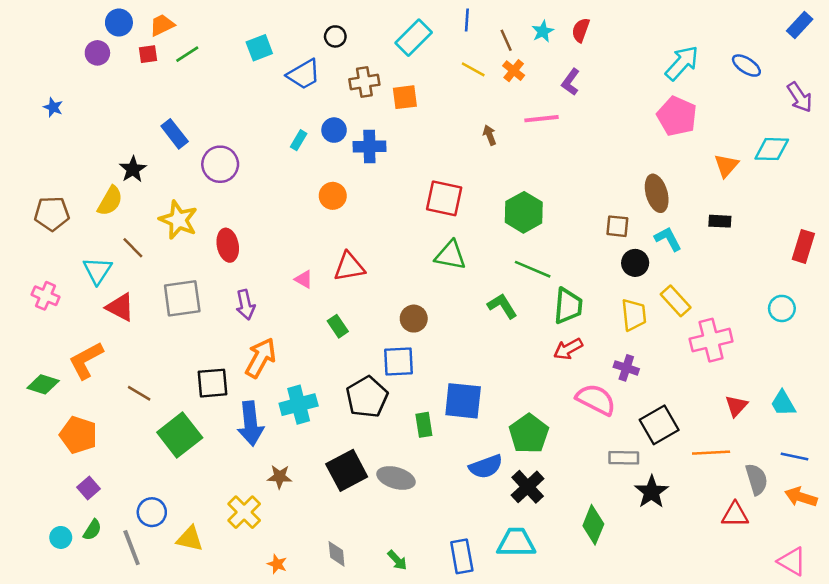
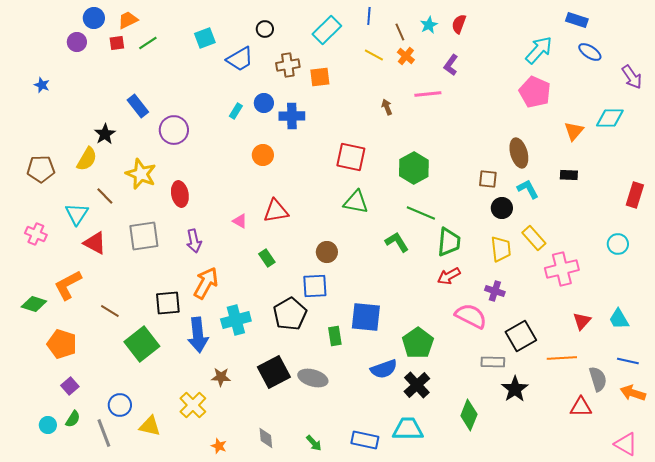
blue rectangle: (800, 25) -> (577, 20), moved, turned 65
blue rectangle: (462, 556) -> (365, 440), turned -68

